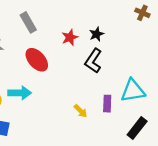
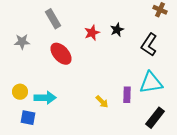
black L-shape: (93, 61) -> (149, 45), moved
cyan arrow: (20, 93) -> (45, 98), moved

